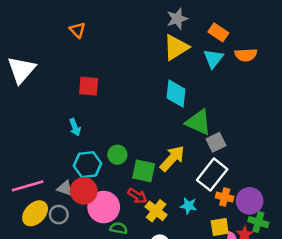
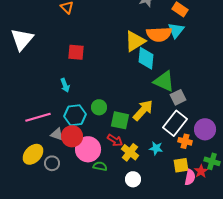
yellow triangle: (176, 47) -> (135, 41), moved
orange semicircle: (246, 55) -> (159, 34), moved, size x1.4
pink line: (28, 186) -> (38, 117), moved
purple circle: (250, 201) -> (205, 129), moved
gray circle: (59, 215) -> (52, 163), moved

